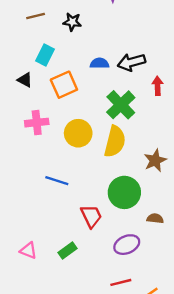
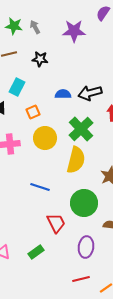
orange square: (64, 85) -> (33, 112), size x0.6
yellow circle: (78, 133) -> (45, 138), moved
blue line: (57, 181) -> (40, 187), moved
purple ellipse: (127, 245) -> (86, 247), turned -60

